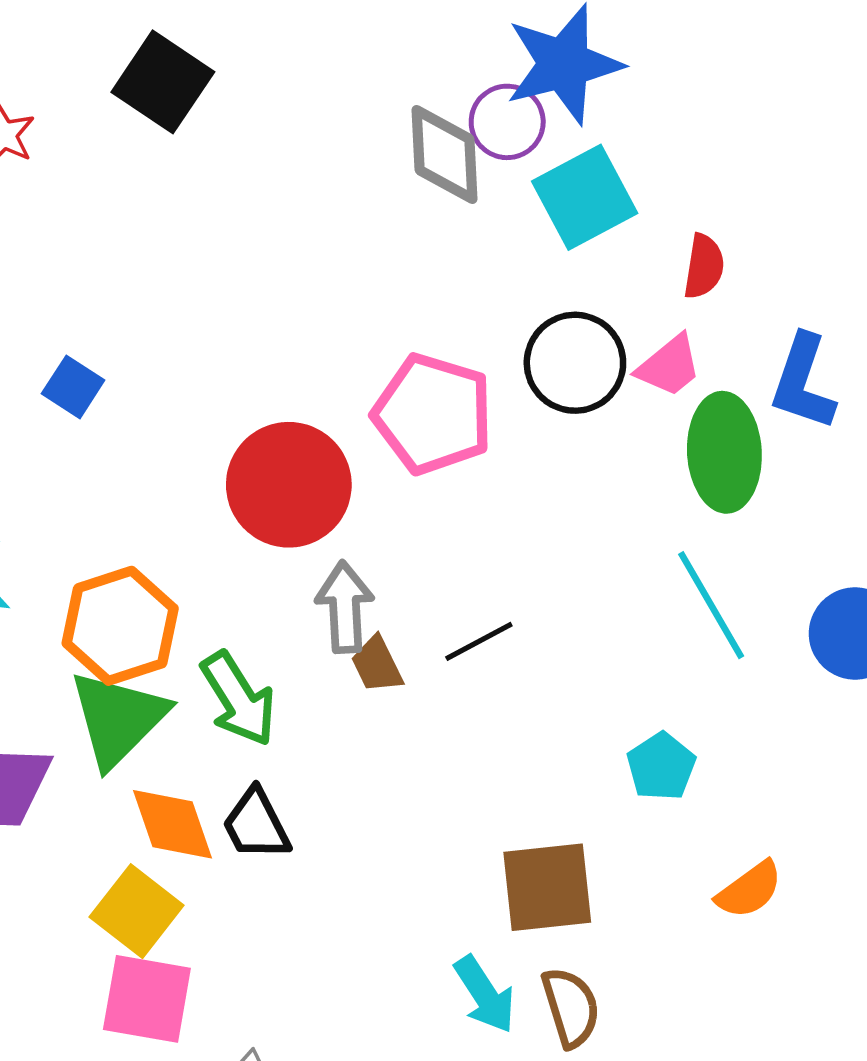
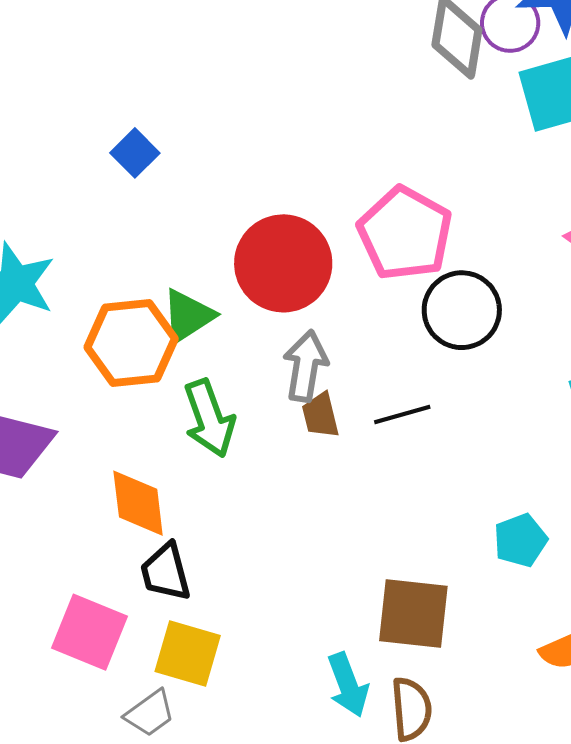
black circle: (575, 363) -> (462, 310), moved
green triangle: (118, 719) -> (188, 316), moved, size x0.7
black trapezoid: (256, 825) -> (166, 572), moved
yellow square: (137, 911) -> (188, 653), moved, turned -34

